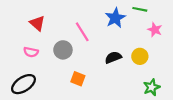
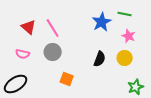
pink star: (155, 30) -> (129, 36), moved
pink line: (82, 32) -> (53, 28), moved
black semicircle: (113, 57) -> (100, 59), turned 133

